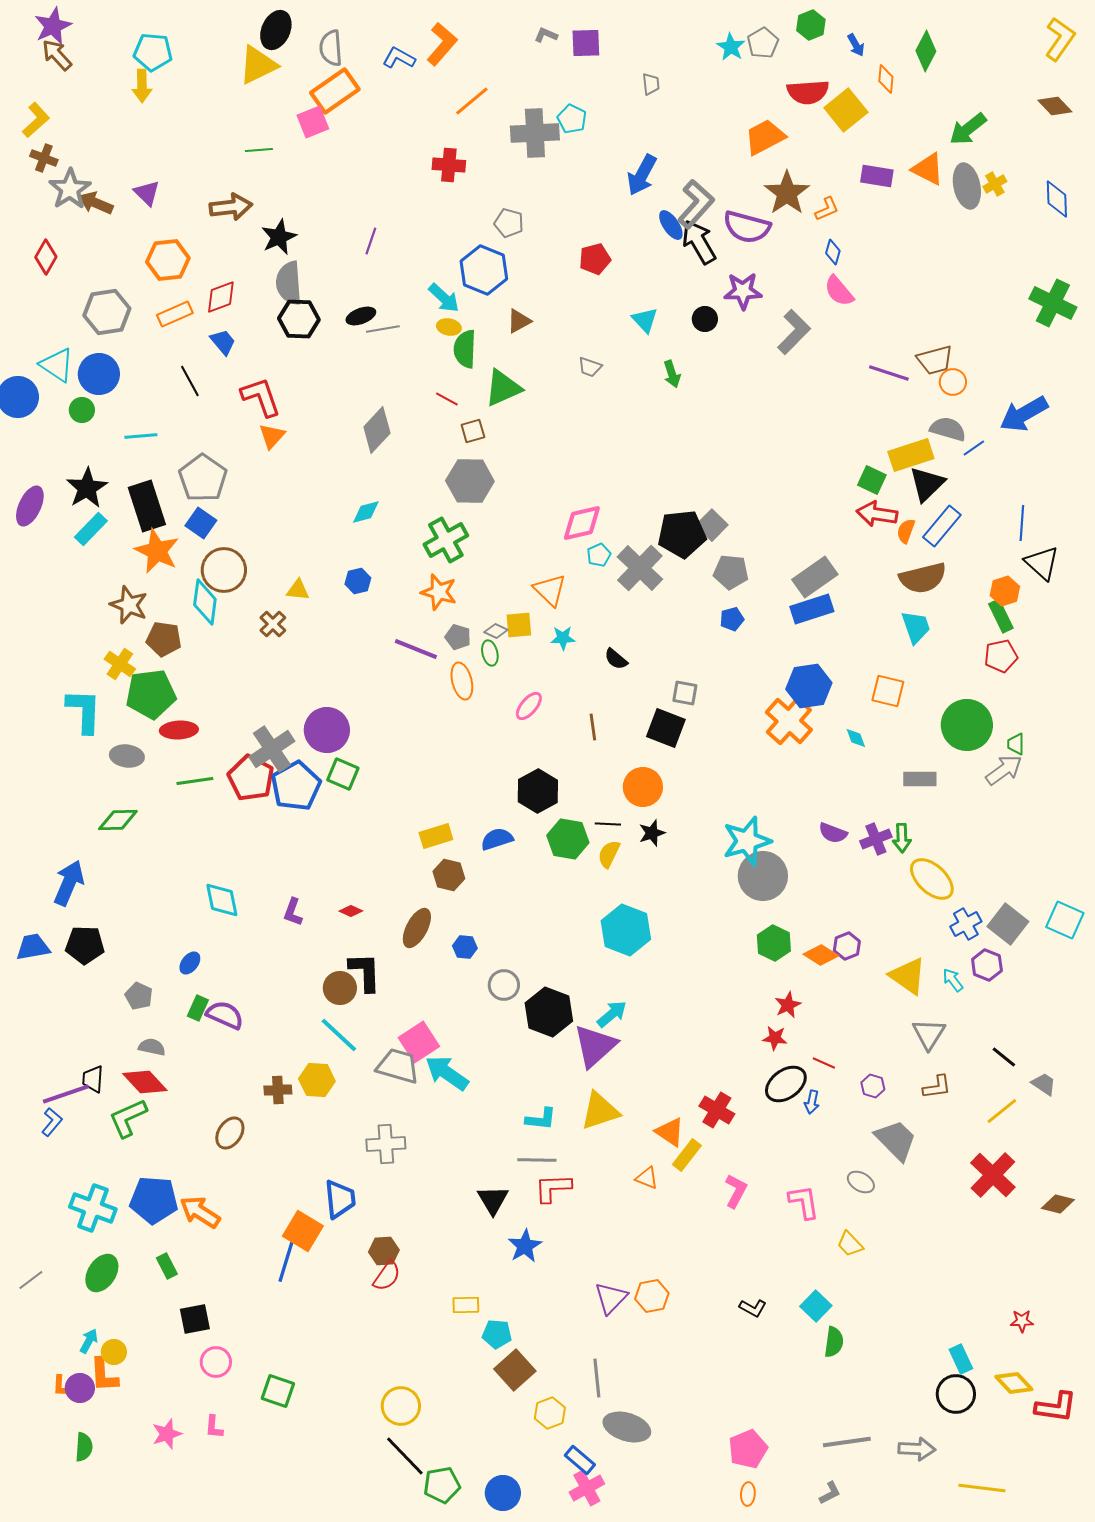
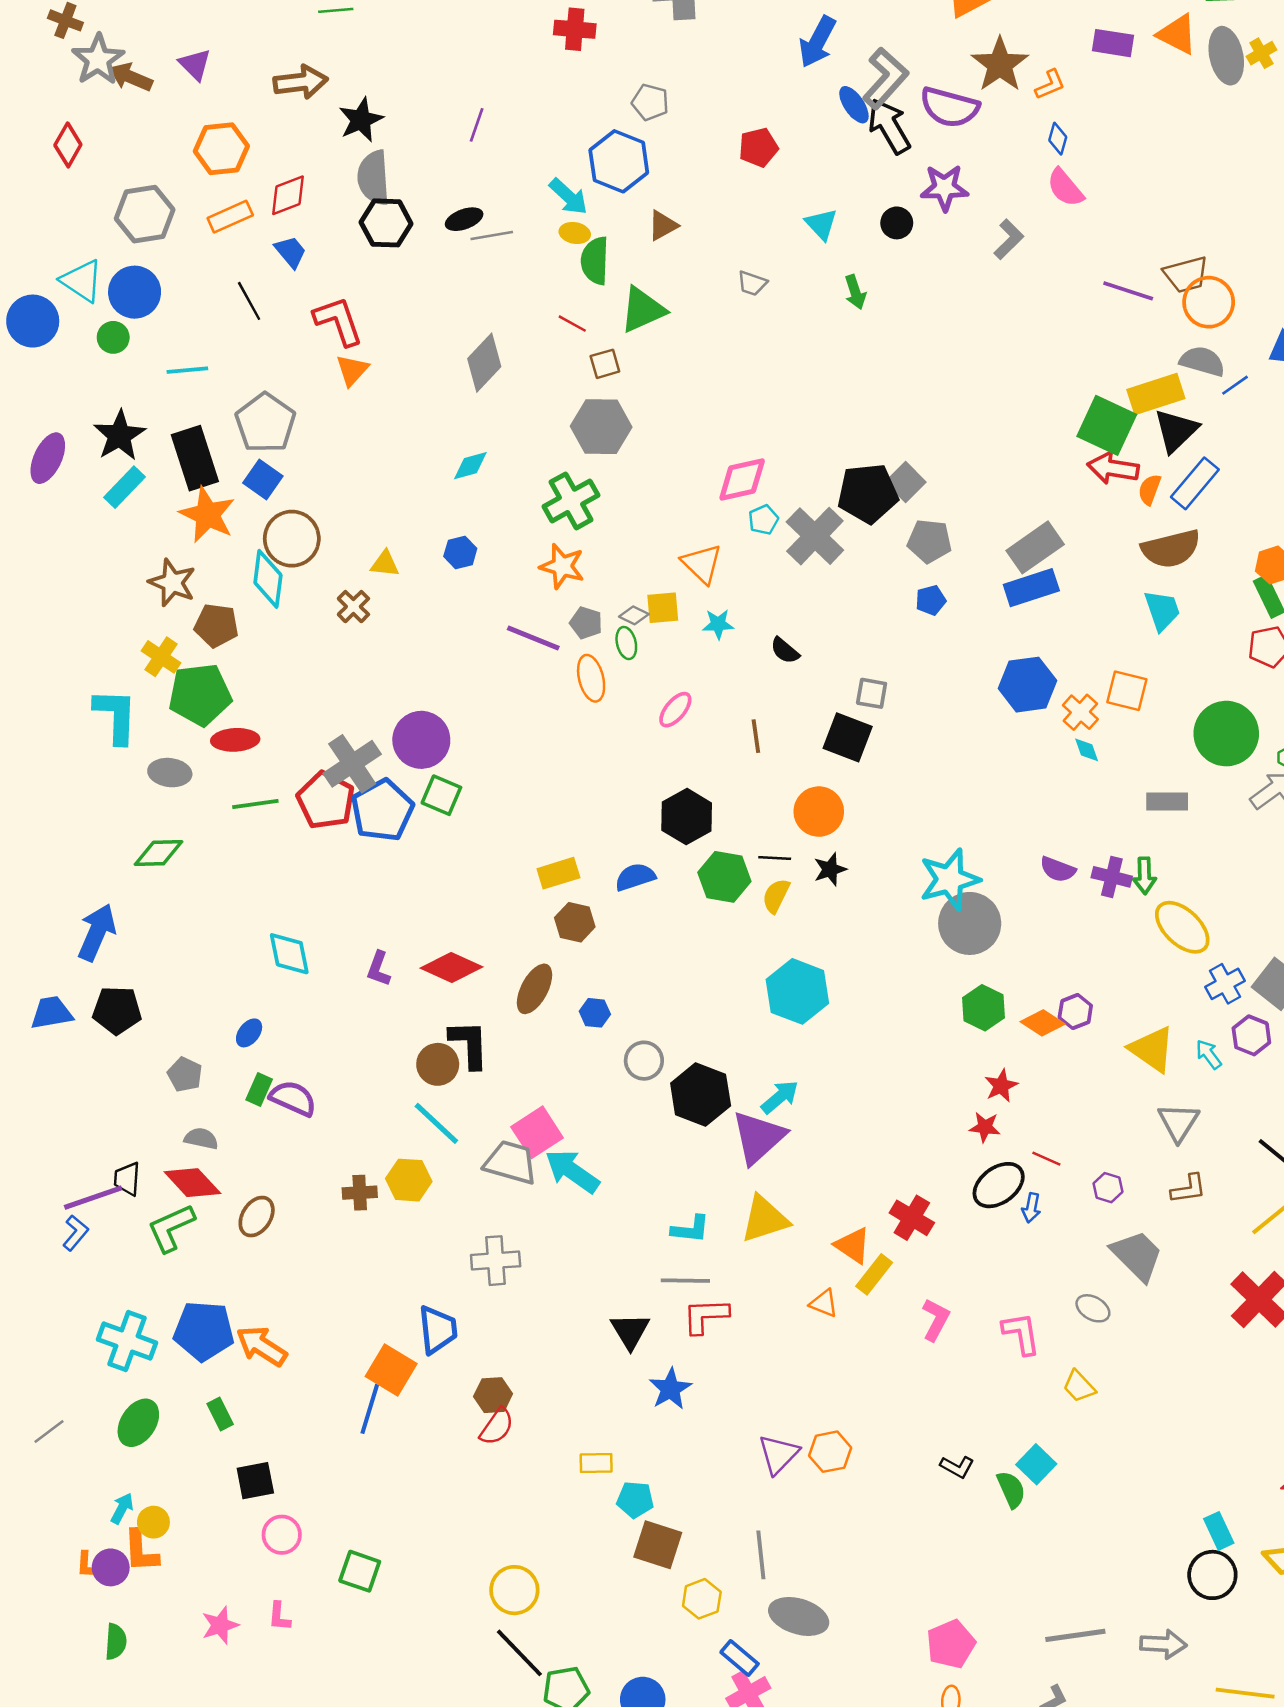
gray L-shape: (794, 332) -> (1009, 239), size x0.7
orange circle: (953, 382) -> (1209, 302), size x1.5
green square: (872, 480) -> (1107, 425), size x1.6
orange cross: (789, 721) -> (1080, 712), moved, size x0.6
purple cross: (876, 839) -> (1112, 877), turned 36
red diamond: (351, 911) -> (452, 967), size x2.0
brown ellipse: (230, 1133) -> (257, 1217), moved
green semicircle: (834, 1342) -> (1011, 1489), moved, turned -32
brown square: (515, 1370) -> (658, 1545), turned -30

